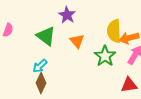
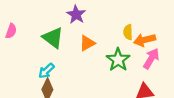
yellow semicircle: (114, 31) -> (128, 32), size x0.6
orange triangle: (77, 41) -> (87, 43), turned 42

